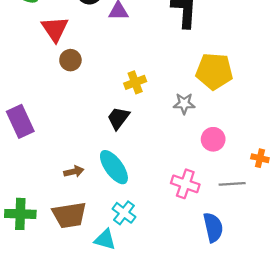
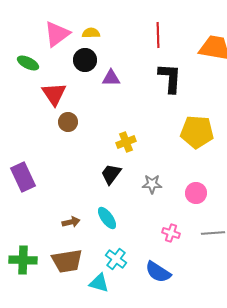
gray star: (184, 104) -> (152, 184), moved
cyan ellipse: (114, 167) -> (107, 218), size x0.7
pink cross: (185, 184) -> (171, 233), size x0.7
blue semicircle: (213, 227) -> (158, 272), moved, turned 136

